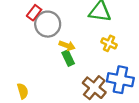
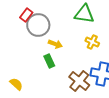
green rectangle: (68, 58) -> (49, 61), moved
yellow semicircle: (23, 91) -> (16, 84), turned -32

